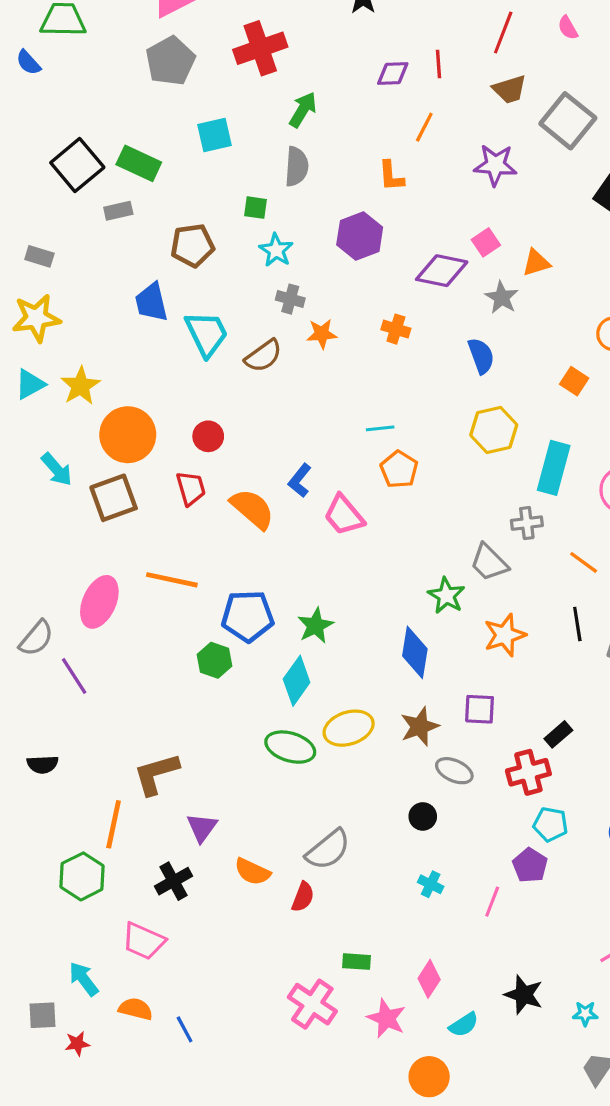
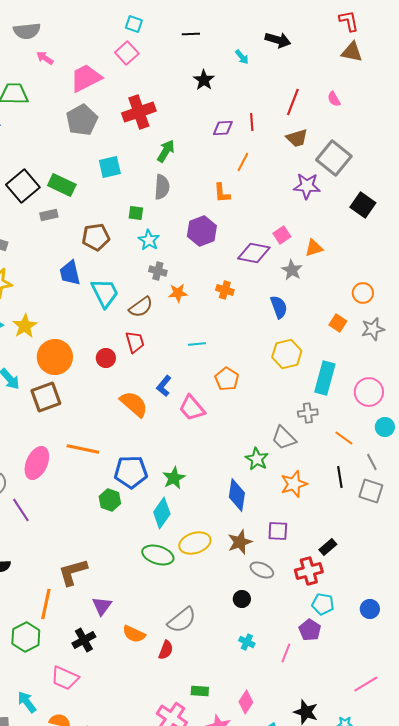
purple star: (495, 165) -> (307, 186), moved
cyan line: (380, 428) -> (197, 344), moved
red trapezoid: (191, 488) -> (135, 342), moved

